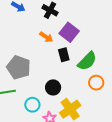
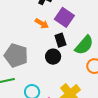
black circle: (53, 87) -> (53, 57), moved

